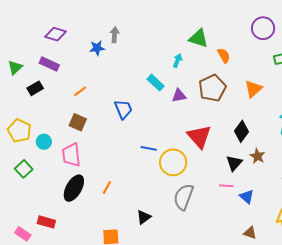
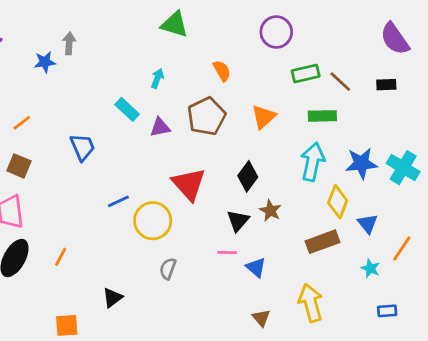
green triangle: (199, 38) -> (175, 24), moved
blue line: (149, 148) -> (118, 201), turned -35
gray semicircle: (184, 197) -> (168, 269), size x0.6
brown triangle: (250, 233) -> (261, 318), turned 32

